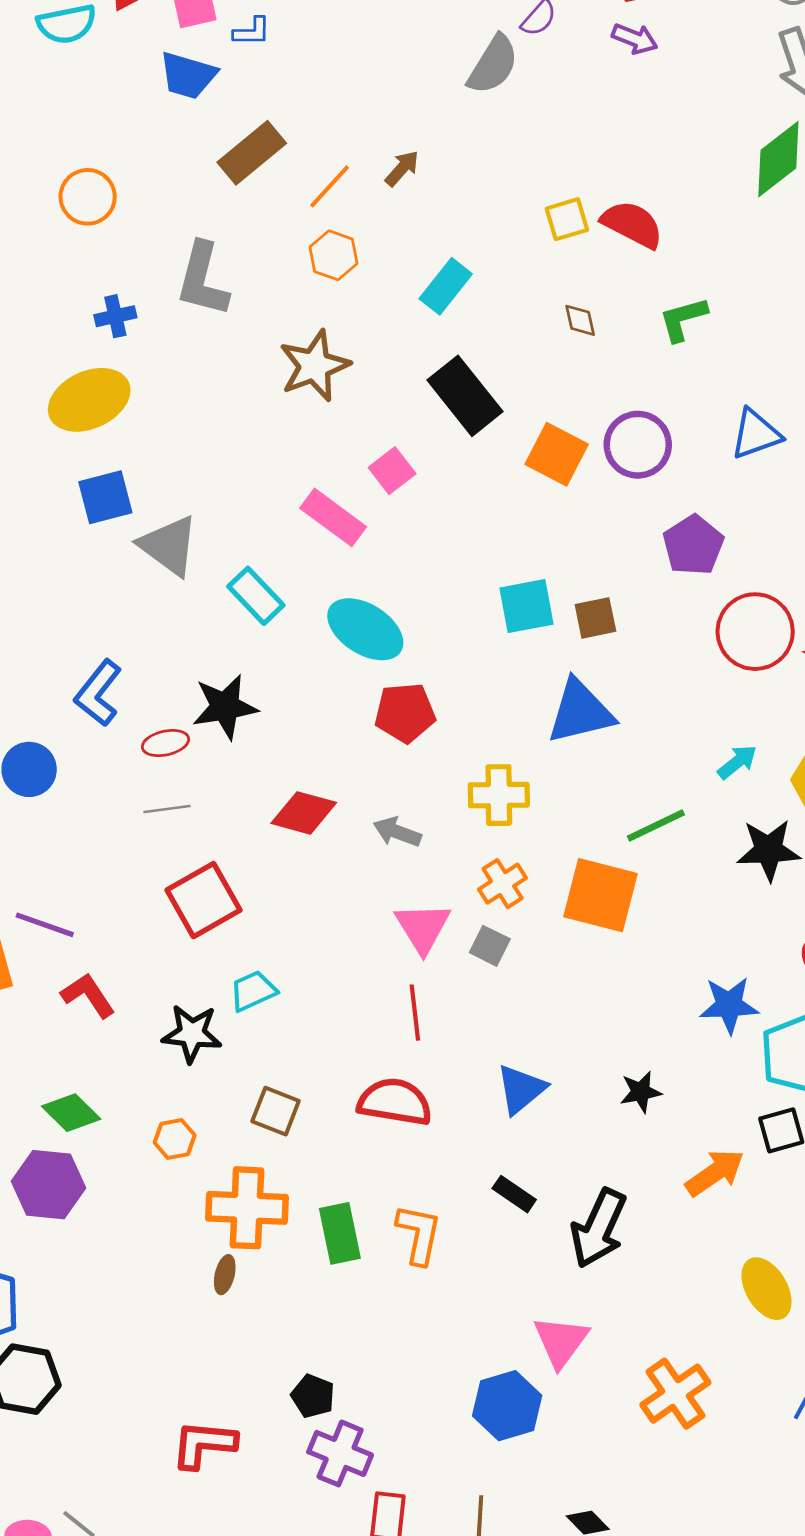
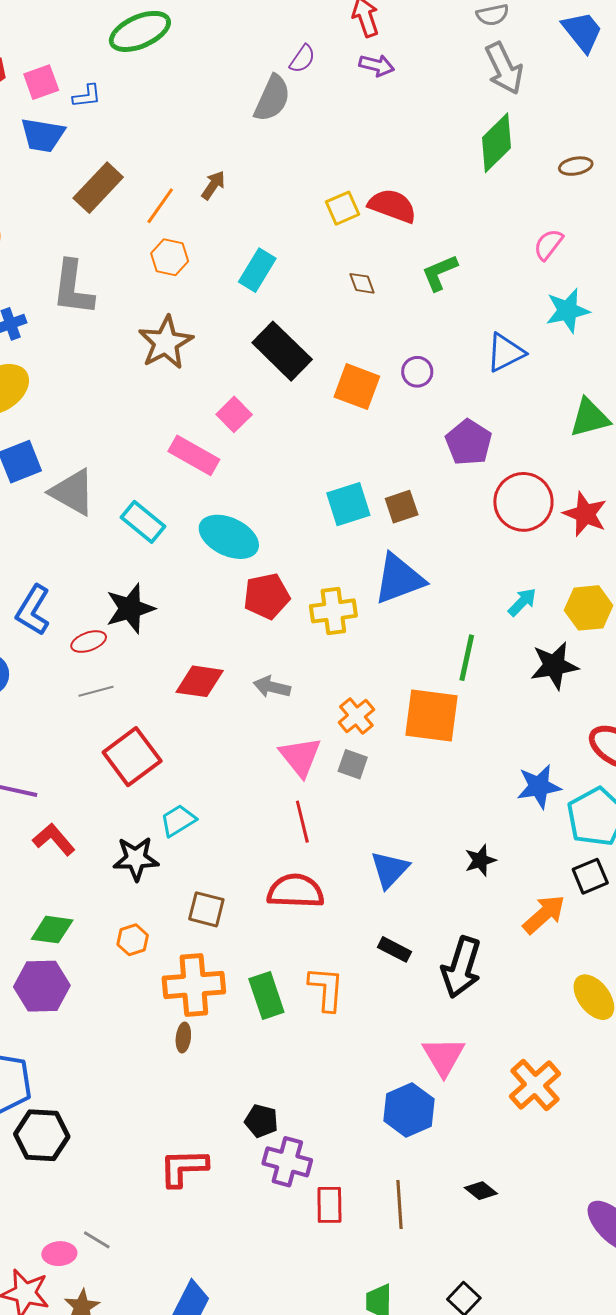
purple circle: (638, 445) -> (417, 372), size x0.6
yellow cross: (499, 795) -> (333, 611), moved
green line: (656, 826) -> (467, 658), turned -45
green diamond: (71, 1113) -> (52, 930), turned -30

